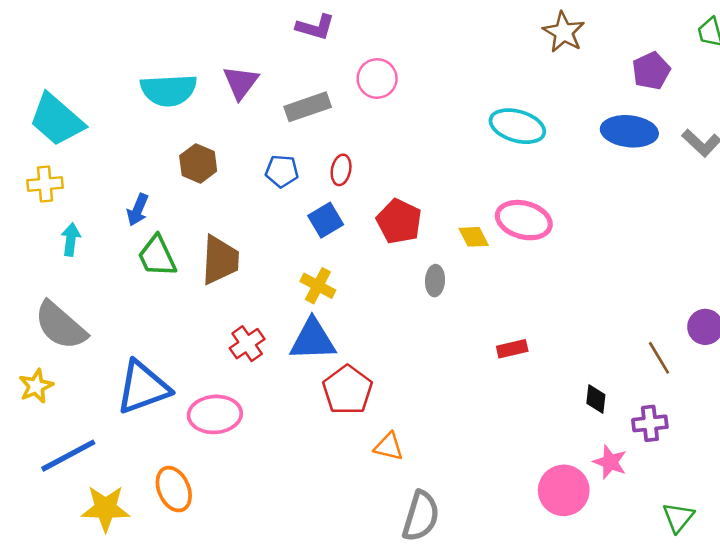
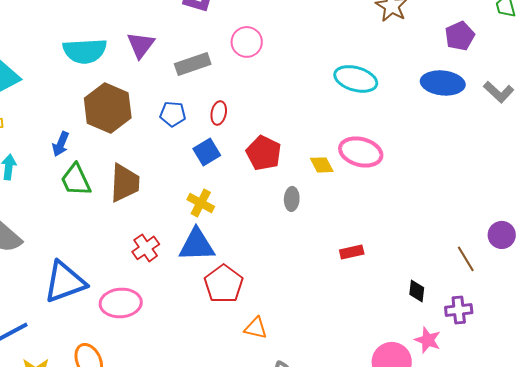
brown hexagon: (198, 163) -> (108, 108), size x1.6

